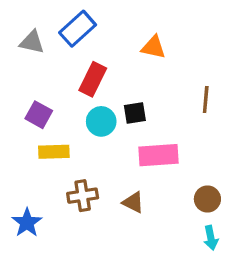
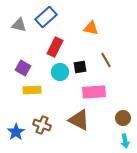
brown line: (206, 99) -> (106, 60), moved, turned -35
brown cross: (83, 196) -> (42, 125), moved, turned 30
brown triangle: (133, 202) -> (79, 120), size x1.6

